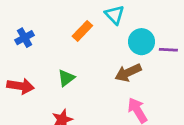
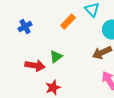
red arrow: (21, 86) -> (35, 66), moved

